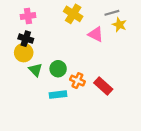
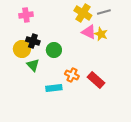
yellow cross: (73, 14) -> (83, 13), moved
yellow star: (119, 25) -> (101, 34), moved
black cross: (26, 39) -> (33, 41), moved
green circle: (58, 69) -> (54, 50), moved

